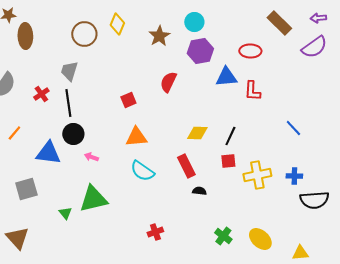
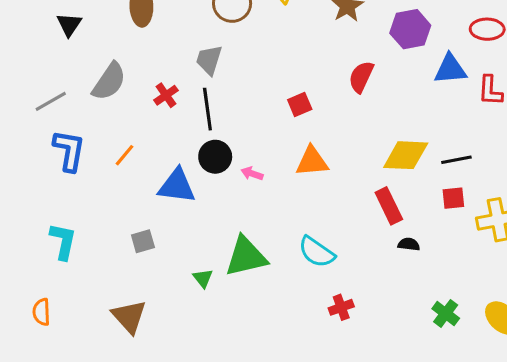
yellow diamond: (197, 133) -> (406, 155), size x1.4
black line: (230, 136) -> (456, 160), turned 54
pink arrow: (91, 157) -> (252, 174), moved
cyan semicircle: (142, 171) -> (317, 252), moved
gray square: (26, 189) -> (143, 241), size x0.7

